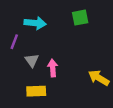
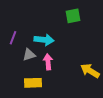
cyan arrow: (35, 23) -> (44, 40), moved
gray triangle: (32, 60) -> (29, 55), turned 48

